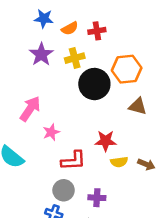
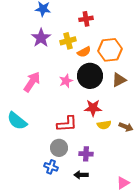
orange semicircle: (70, 28) -> (84, 52), moved
black circle: (94, 84) -> (90, 76), moved
brown triangle: (138, 106) -> (119, 80), turned -42
pink star: (51, 132) -> (66, 81), moved

